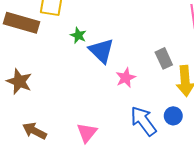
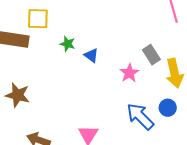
blue triangle: (101, 51) -> (91, 55), size x0.6
pink star: (126, 78) -> (129, 73), moved

